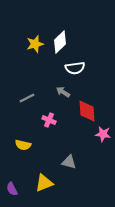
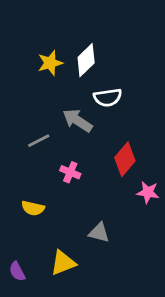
gray arrow: (63, 92) -> (77, 120), moved, size x1.5
red diamond: (87, 111) -> (125, 159), turned 45

